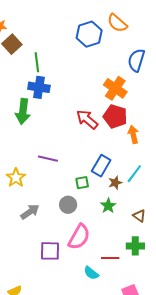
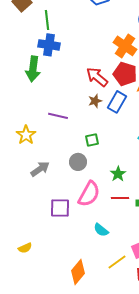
blue rectangle: (101, 166) -> (117, 102), moved
brown star: (115, 183) -> (95, 101), moved
green star: (108, 206) -> (118, 174), moved
red line: (110, 258) -> (120, 198), moved

